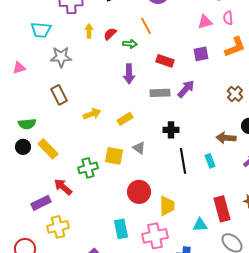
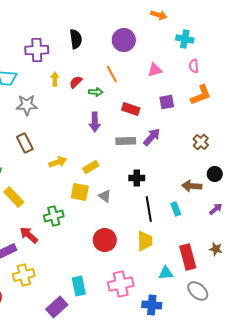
pink triangle: (205, 22) -> (155, 70), moved
yellow square: (114, 156) -> (80, 192), moved
yellow trapezoid: (167, 206) -> (145, 241), moved
cyan rectangle: (121, 229) -> (79, 286), moved

